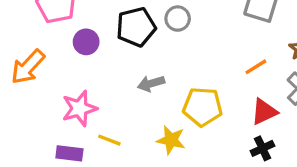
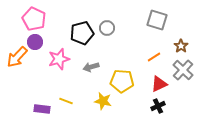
purple circle: (86, 42) -> (35, 42), moved
pink star: (79, 108) -> (59, 59), moved

